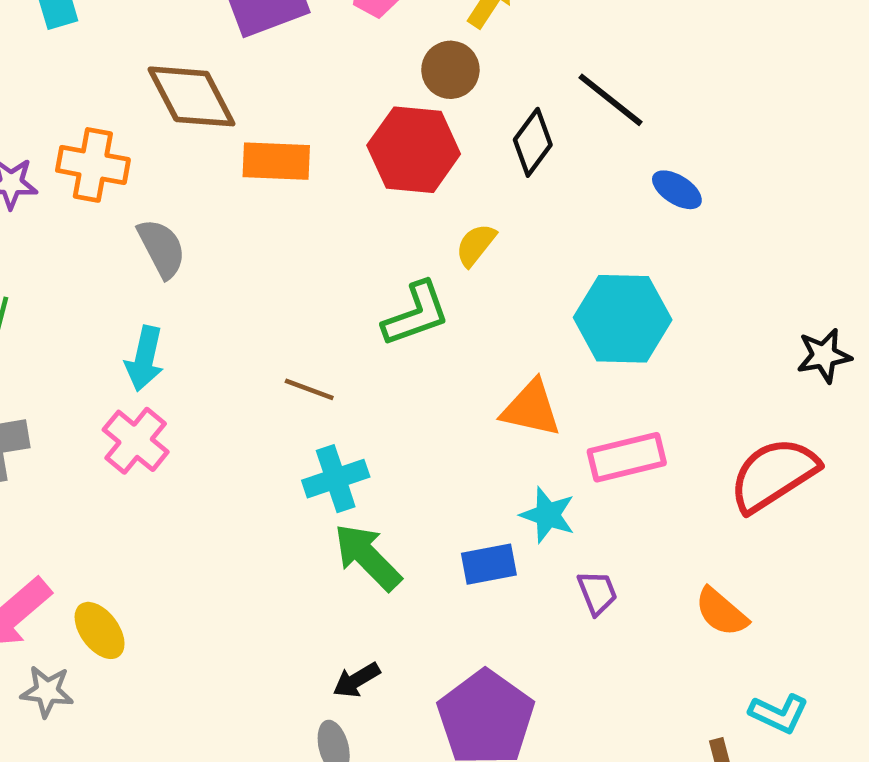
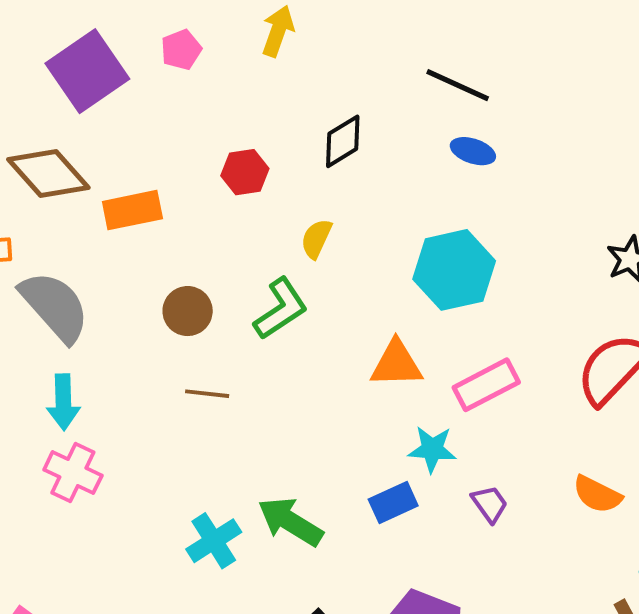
brown circle: (450, 70) -> (188, 311), moved
black line: (611, 100) -> (458, 85), moved
black diamond: (533, 142) -> (343, 141), turned 36
red hexagon: (414, 150) -> (245, 172), size x0.6
gray semicircle: (162, 248) -> (55, 306), size x1.5
cyan cross: (336, 479) -> (214, 541), moved

